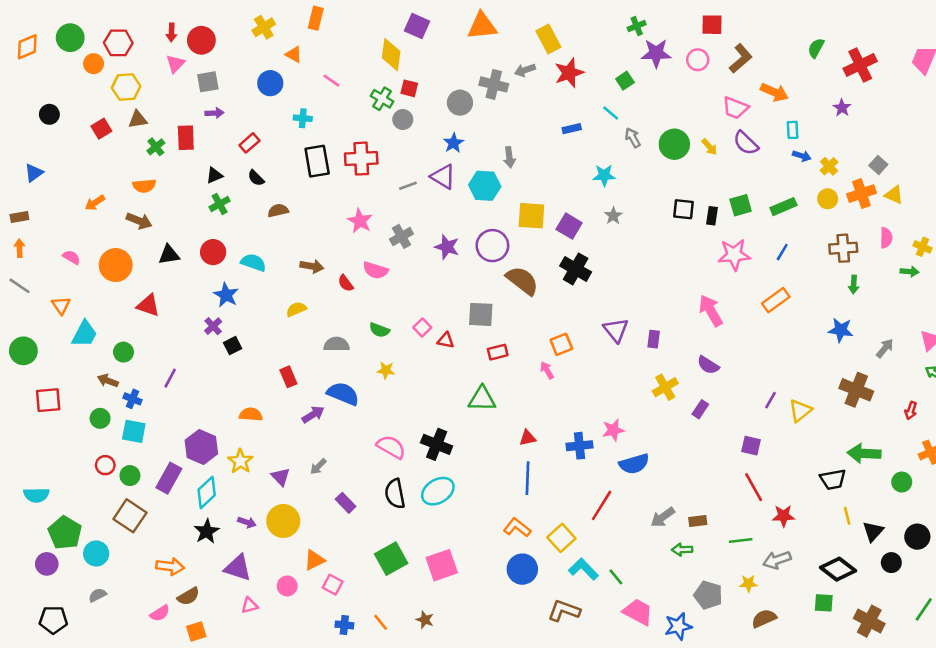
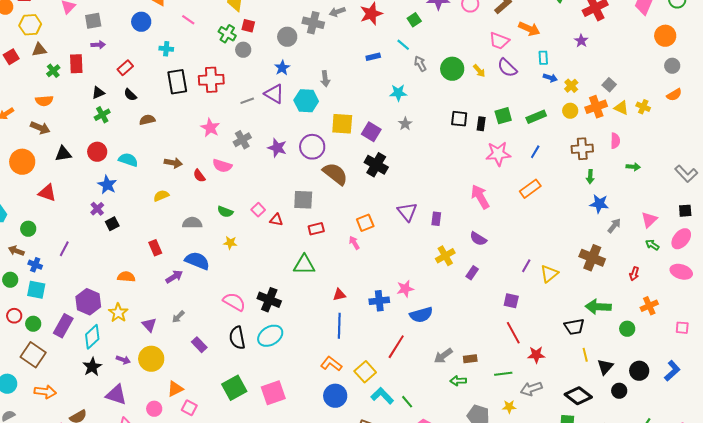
yellow cross: (923, 247) -> (643, 107), moved
blue star: (841, 330) -> (599, 204), moved
orange arrow: (170, 566) -> (45, 392), moved

